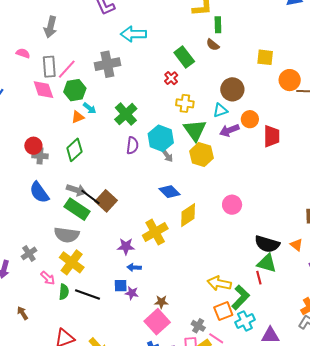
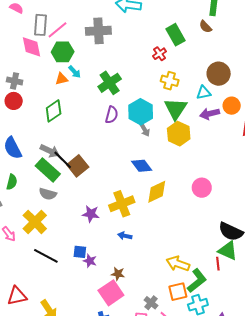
gray cross: (40, 156) -> (15, 81), moved
gray semicircle: (67, 235) -> (48, 194), moved, size x0.7
blue arrow: (134, 267) -> (125, 236), moved
green semicircle: (64, 292) -> (12, 182), moved

